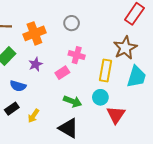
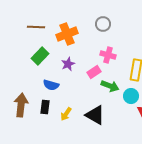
green arrow: (73, 101) -> (110, 86), moved
black rectangle: (12, 109) -> (45, 107), turned -48
black triangle: (68, 128) -> (95, 115), moved

